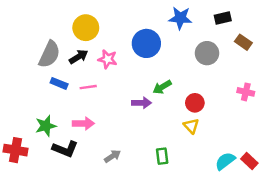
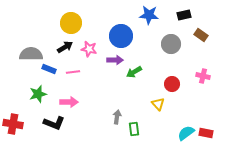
gray semicircle: (49, 54) -> (31, 54), moved, turned -115
purple arrow: (142, 103) -> (115, 60), moved
red circle: (195, 103) -> (172, 84), moved
green star: (46, 126) -> (38, 94), moved
gray arrow: (112, 156) -> (117, 117), moved, turned -48
red rectangle: (249, 161) -> (206, 133), turned -32

